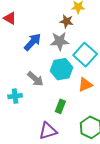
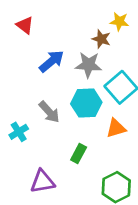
cyan cross: (15, 96) -> (19, 132), turned -32
purple triangle: (48, 131) -> (42, 182), moved

